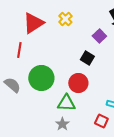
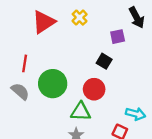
purple square: (99, 36) -> (118, 37), turned 32
red line: (19, 50) -> (25, 63), moved

